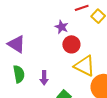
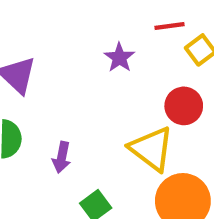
red circle: (71, 44) -> (184, 106), moved

